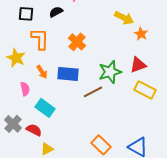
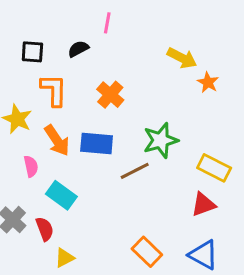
red triangle: (138, 65) -> (203, 204), moved
orange arrow: (42, 72) -> (57, 140), size x1.5
red semicircle: (34, 130) -> (45, 229), turned 42

